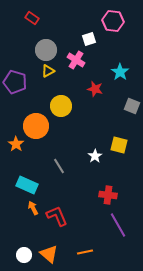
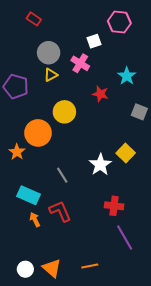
yellow square: (119, 145) -> (126, 153), turned 30
white star: (95, 156) -> (100, 165), size x1.5
red L-shape: (57, 216) -> (60, 211), moved

